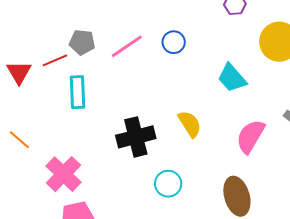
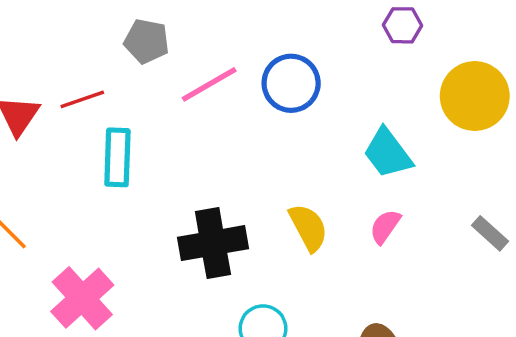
gray pentagon: (82, 42) -> (147, 41), moved
blue circle: (174, 42) -> (291, 83), size x1.4
pink semicircle: (250, 136) -> (385, 227), moved, size x0.6

